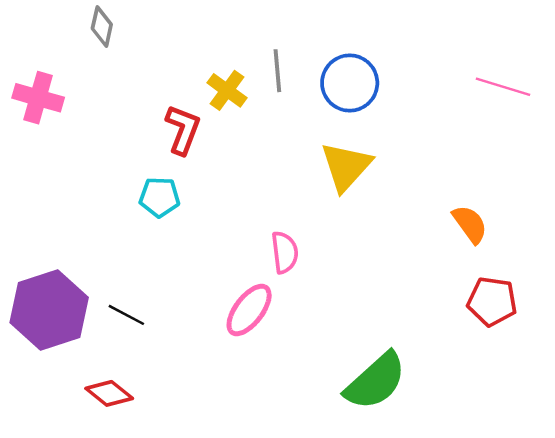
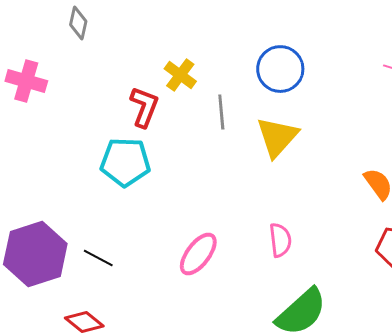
gray line: (277, 71) -> (221, 112), moved
cyan pentagon: (160, 197) -> (125, 162), size x1.5
pink semicircle: (285, 252) -> (280, 240), moved

